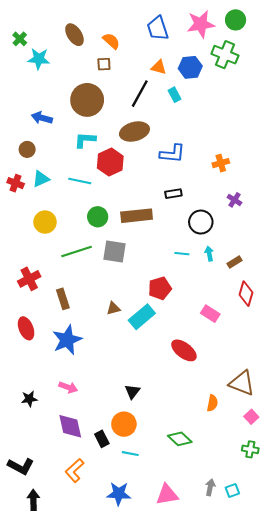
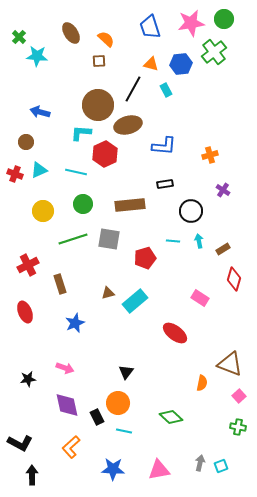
green cross: (225, 55) -> (214, 52), turned 30
brown circle: (87, 100) -> (98, 105), moved
green circle: (98, 217) -> (83, 204), moved
red pentagon: (160, 288) -> (145, 258), moved
blue star: (67, 340) -> (75, 323), moved, size x0.7

